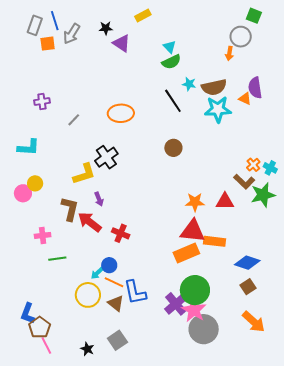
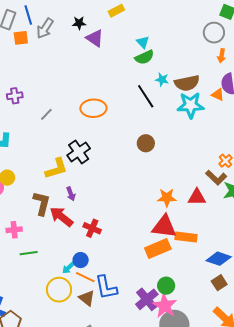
orange arrow: (229, 53) -> (222, 56), moved
green circle: (195, 290) -> (166, 286), size x0.6

